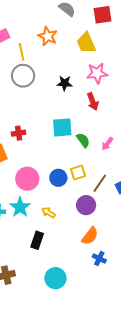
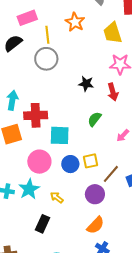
black star: (65, 83) -> (86, 84), moved
cyan square: (62, 127) -> (60, 135), moved
red cross: (19, 133) -> (36, 115), size x1.6
green semicircle: (83, 140) -> (94, 119), moved, turned -112

